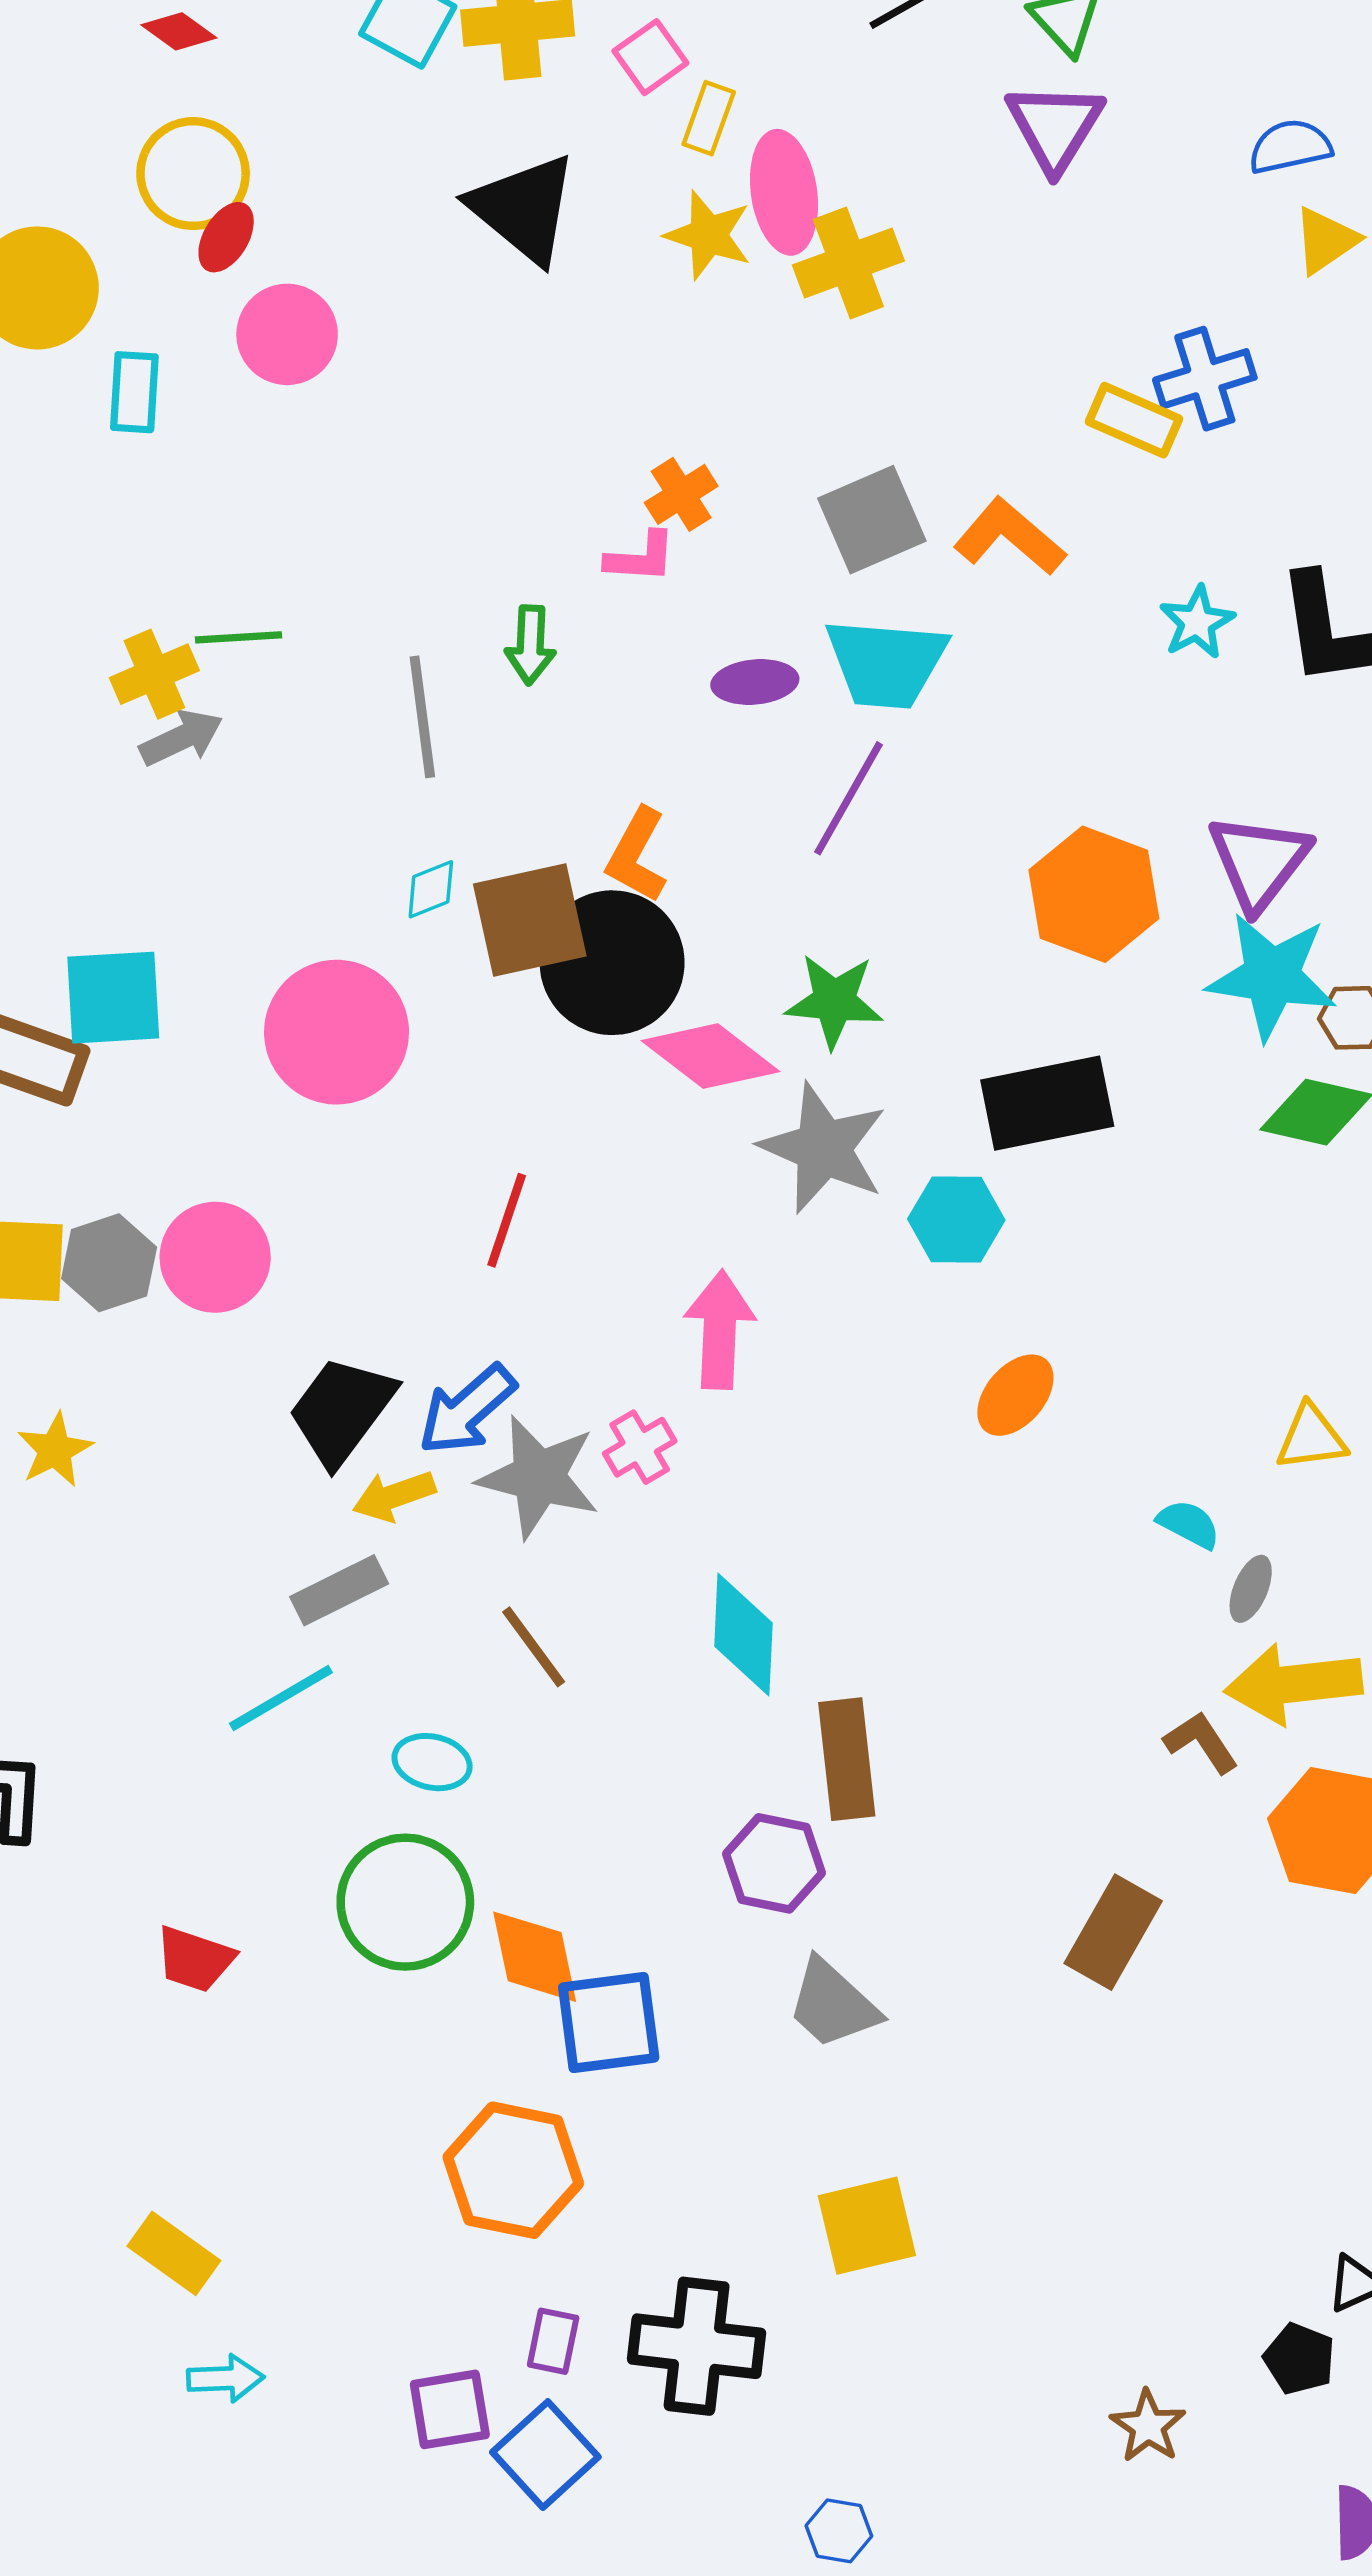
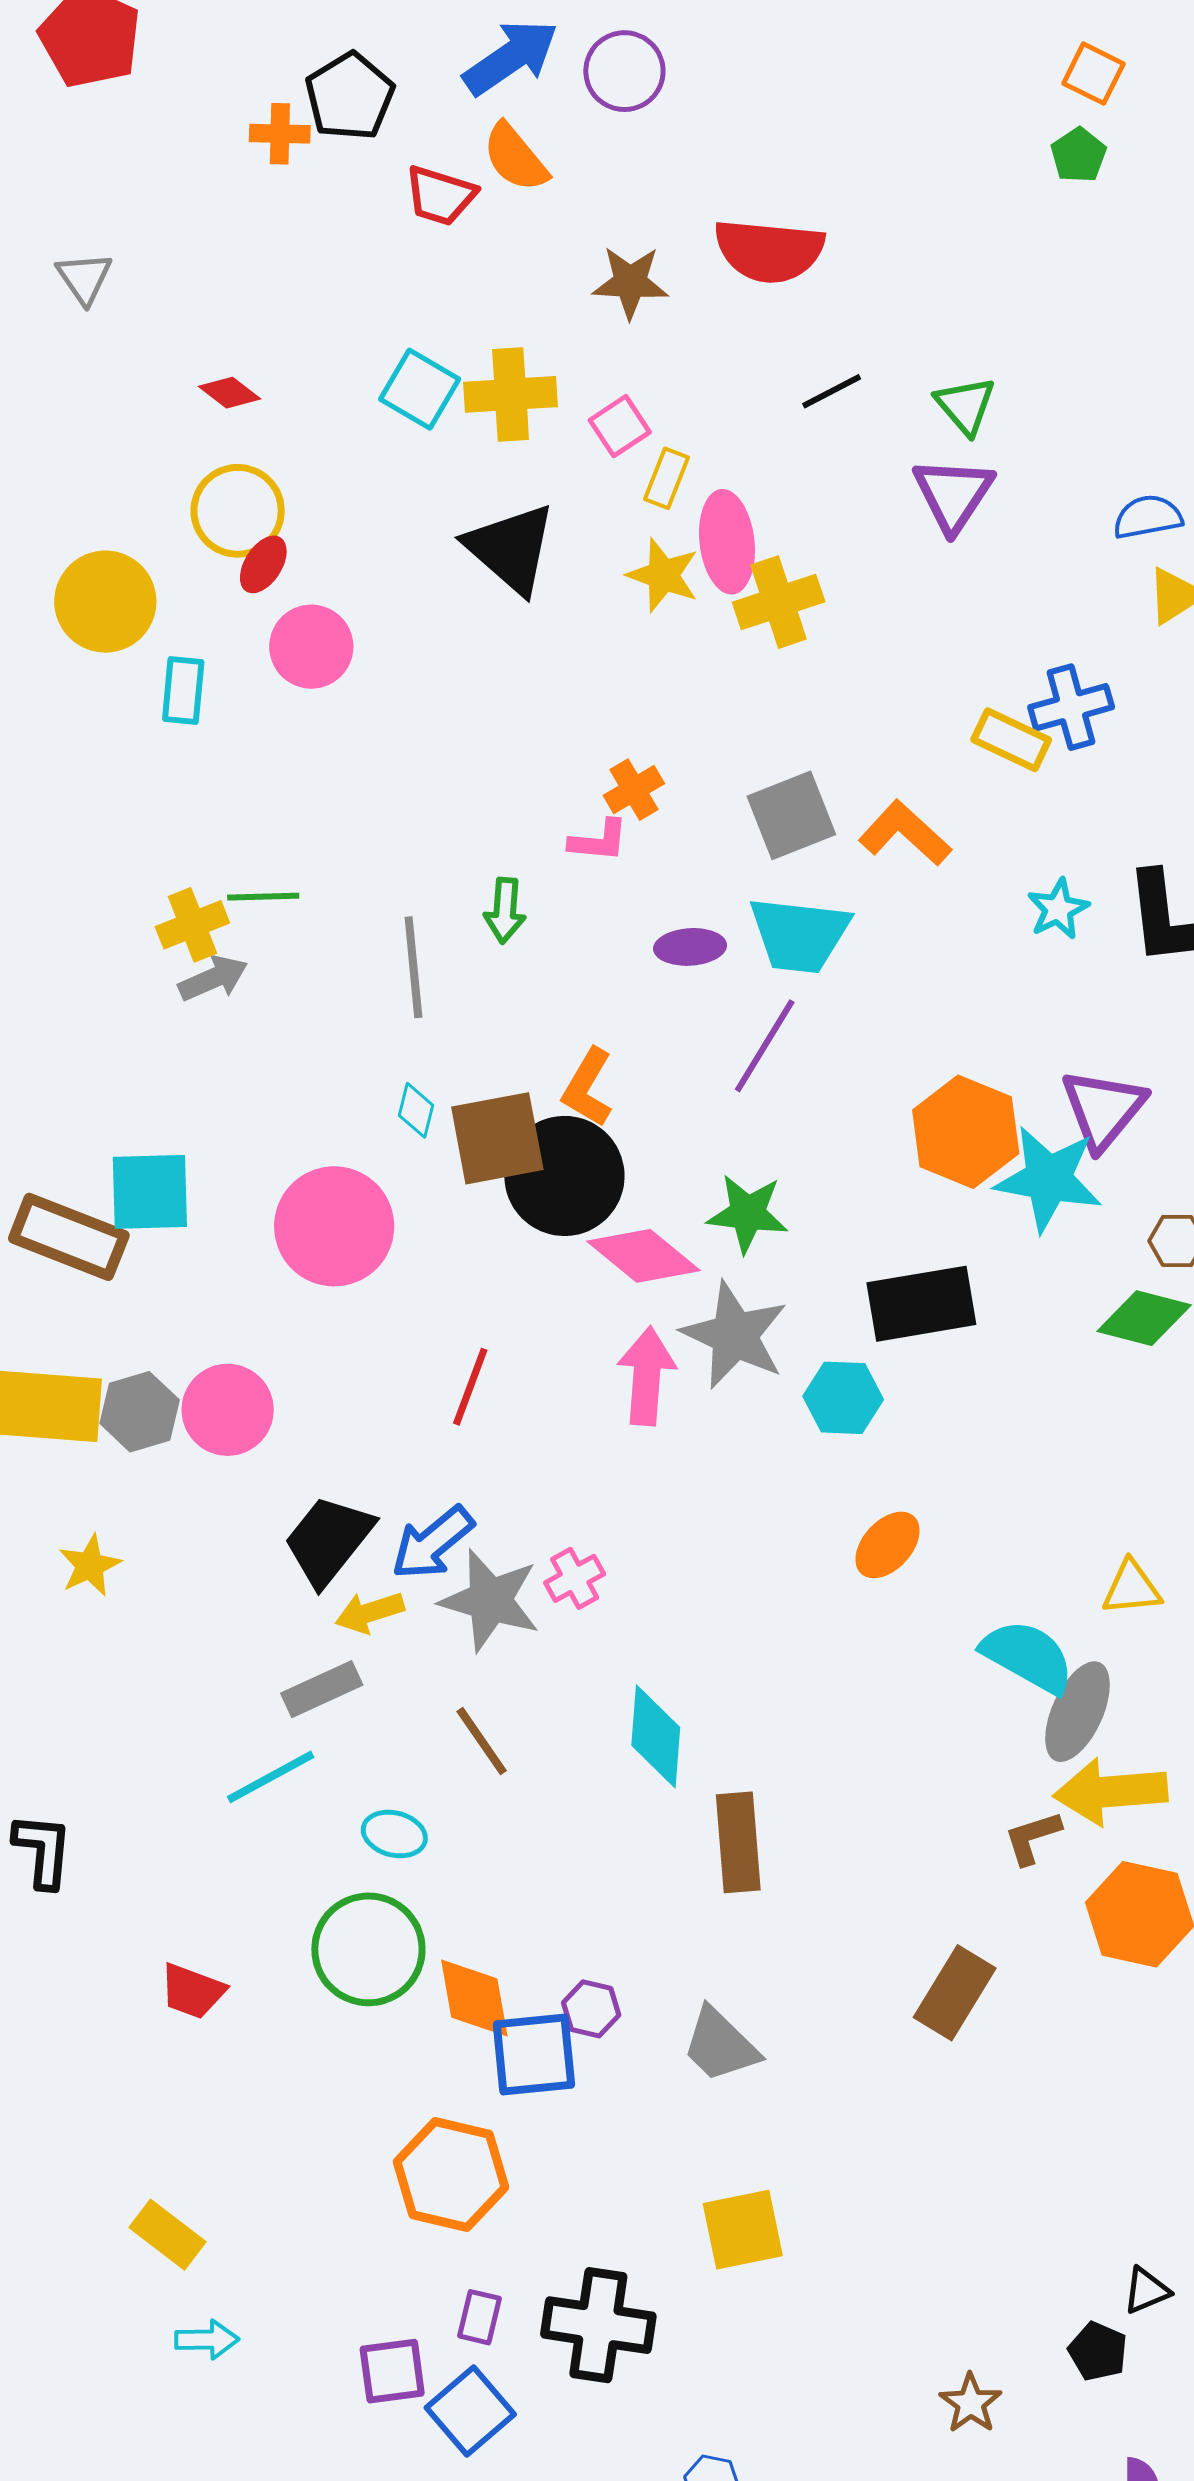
cyan diamond: (431, 889) -> (416, 1110), turned -56
cyan star: (1272, 976) -> (1049, 1179), moved
pink arrow: (720, 1330) -> (647, 1376), moved
cyan semicircle: (1189, 1524) -> (1028, 1656), size x1.8
gray ellipse: (1251, 1589) -> (1078, 1712), size x1.8
brown L-shape: (1201, 1742) -> (1032, 1838), turned -76
purple hexagon: (774, 1863) -> (591, 2009), moved, size x0.7

